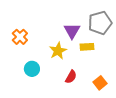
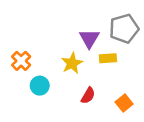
orange cross: (20, 37) -> (21, 61), moved

